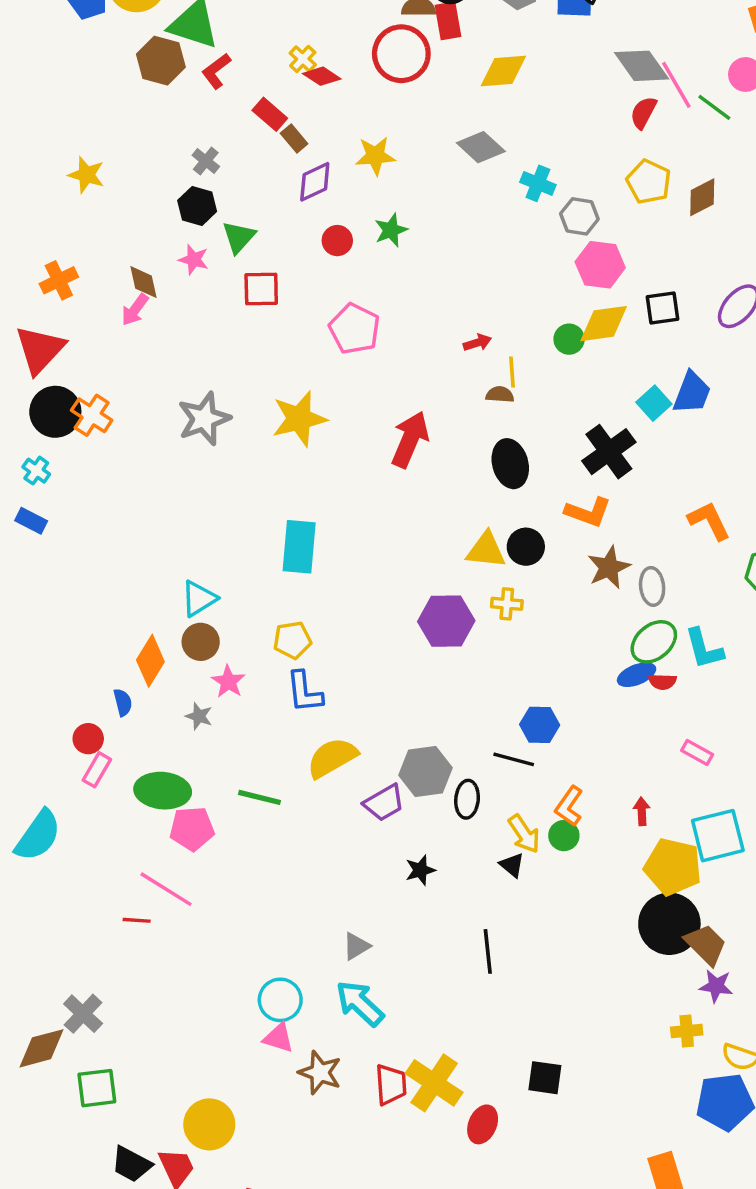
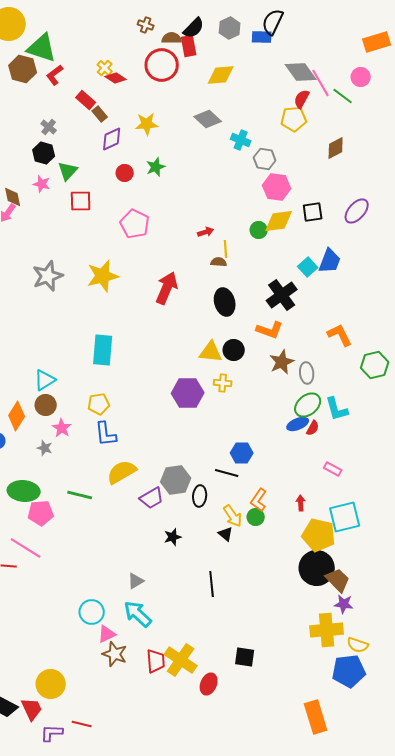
yellow pentagon: (649, 182) -> (294, 119), moved, turned -30
red semicircle: (662, 682) -> (313, 428), turned -63
yellow cross: (687, 1031) -> (327, 630), size x1.8
pink triangle: (278, 1038) -> (107, 634), moved, turned -42

